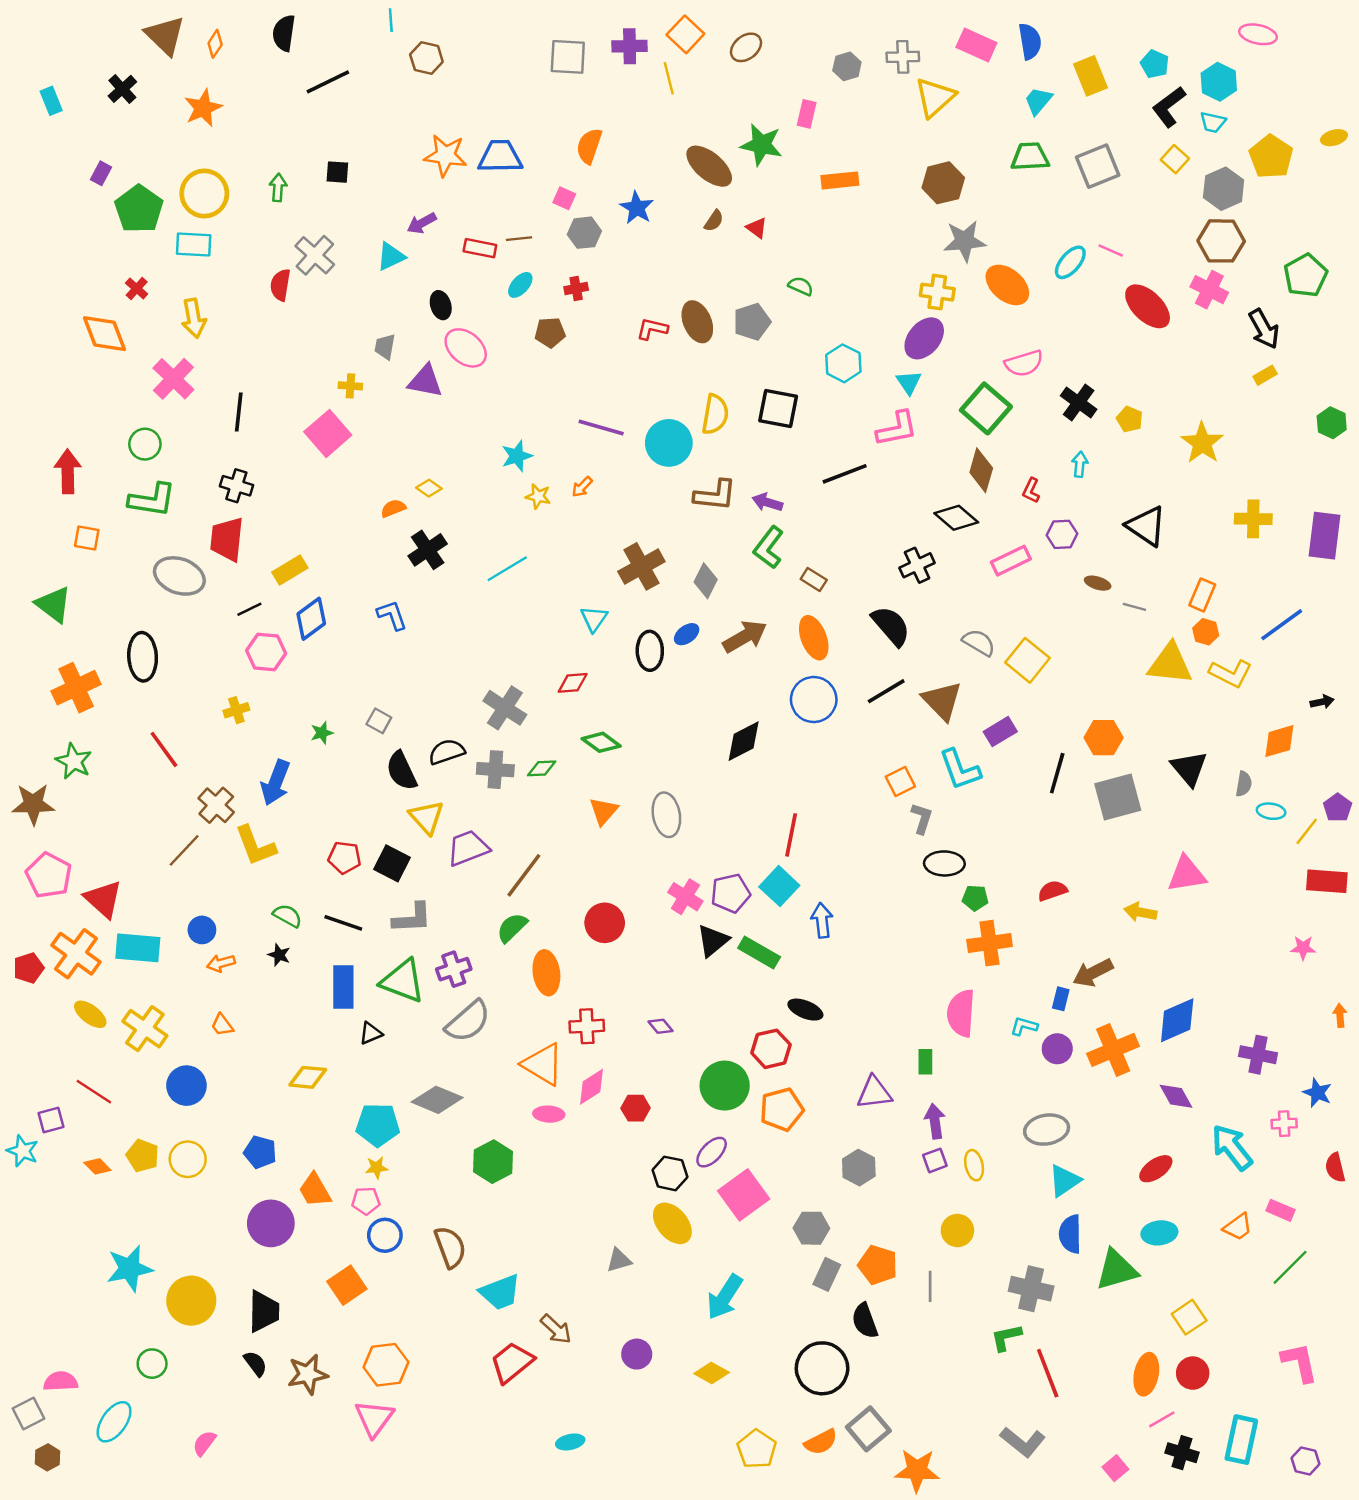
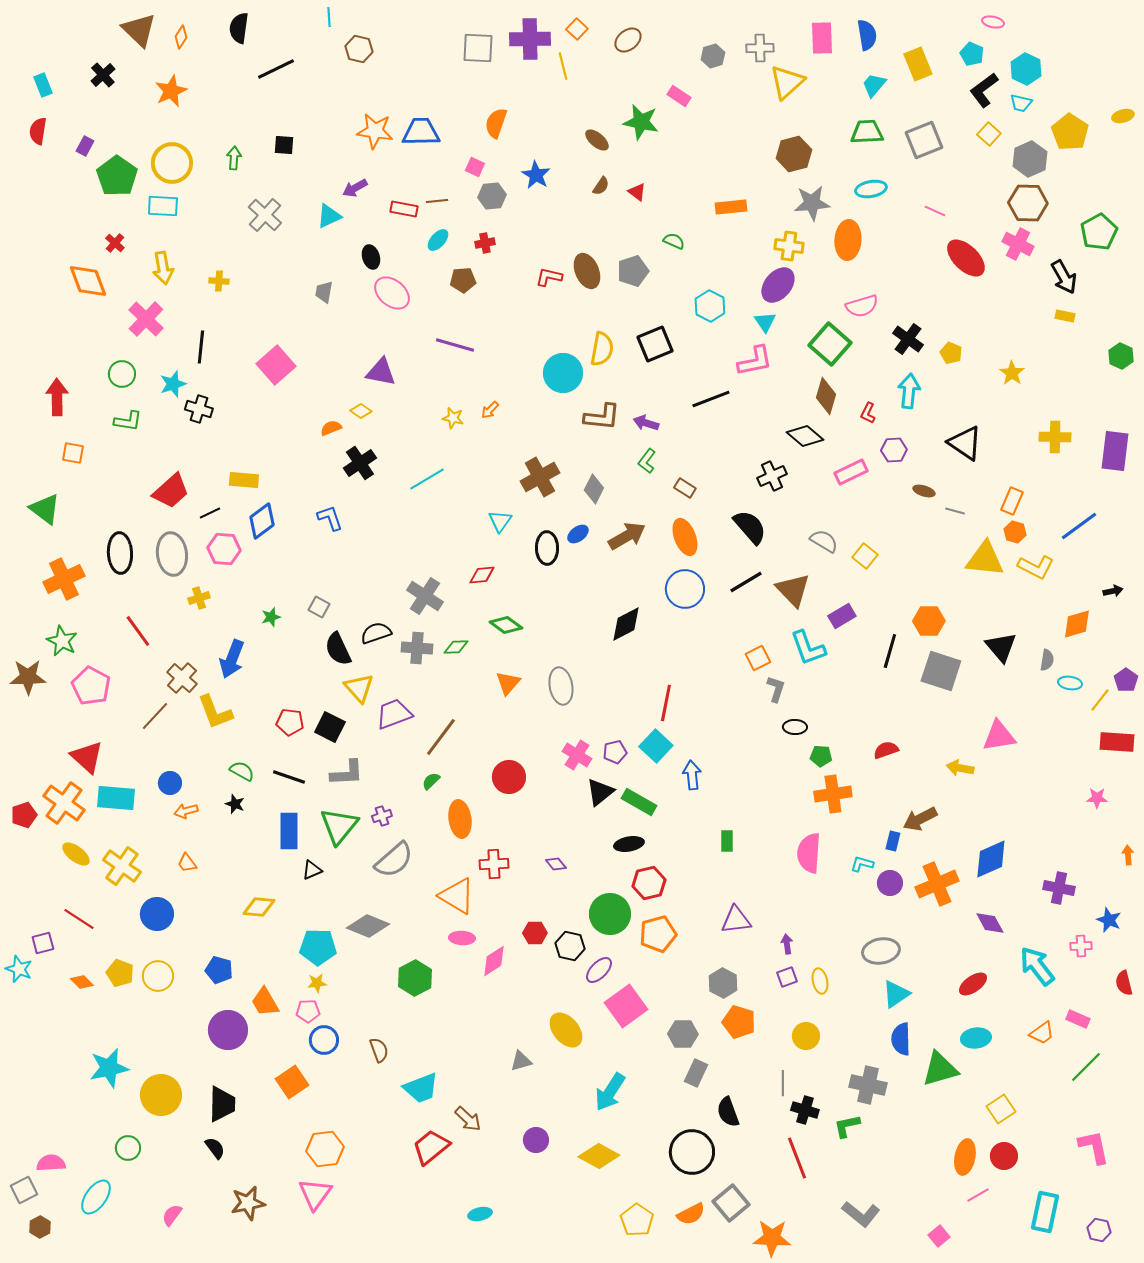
orange square: (685, 34) -> (577, 29), size x0.7
pink ellipse: (1258, 34) -> (993, 22), moved, size x0.7
pink rectangle: (976, 45) -> (822, 38), turned 64
purple cross: (630, 46) -> (530, 39), size x1.4
pink rectangle: (807, 114) -> (679, 96), turned -70
brown ellipse: (709, 166) -> (597, 140), size x0.6
orange rectangle: (840, 180) -> (731, 207), moved
cyan ellipse: (1070, 262) -> (871, 189), moved, turned 40
red semicircle: (280, 285) -> (38, 131), moved
orange ellipse: (1007, 285) -> (848, 240), turned 54
yellow rectangle: (1265, 375) -> (1065, 316), turned 42
purple triangle: (425, 381) -> (381, 372), moved
yellow cross: (350, 386) -> (219, 281), moved
black square: (778, 408) -> (655, 344), turned -33
purple line: (601, 427) -> (455, 345), moved
yellow star: (1202, 443) -> (1012, 373), size x0.7
cyan star: (517, 456) -> (173, 384), moved
cyan arrow: (1080, 464) -> (909, 391), size x1.6
green L-shape: (152, 500) -> (128, 421), size x0.7
red trapezoid: (227, 539) -> (171, 491), moved, turned -138
green L-shape: (769, 547) -> (647, 461), size x0.7
yellow rectangle: (290, 570) -> (244, 480), turned 36
gray ellipse: (179, 576) -> (172, 554), moved, turned 63
yellow square: (1028, 660) -> (865, 556), size x0.7
gray square: (1118, 797) -> (941, 671), turned 33
black ellipse: (944, 863) -> (795, 727), size x0.7
pink pentagon: (49, 875) -> (91, 686), moved
purple pentagon: (731, 893) -> (615, 752), size x0.7
green semicircle: (512, 928) -> (431, 781), size x0.7
purple cross: (454, 969) -> (382, 816), size x0.7
green triangle: (403, 981) -> (339, 826), turned 48
black ellipse: (805, 1010) -> (629, 844), moved, turned -32
green rectangle: (925, 1062) -> (727, 841), moved
pink diamond: (592, 1087) -> (494, 961), moved
purple arrow: (935, 1121) -> (787, 944), size x0.7
black hexagon: (670, 1173) -> (570, 946), moved
brown semicircle: (450, 1247) -> (379, 1050), size x0.7
orange pentagon: (878, 1265) -> (739, 1022), moved
yellow diamond: (712, 1373) -> (599, 1156), size x1.4
red line: (1048, 1373) -> (797, 1158), moved
brown star: (308, 1374) -> (248, 1203), moved
black cross: (1182, 1453) -> (805, 1110), moved

